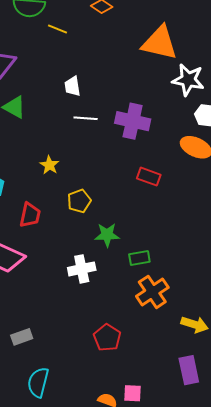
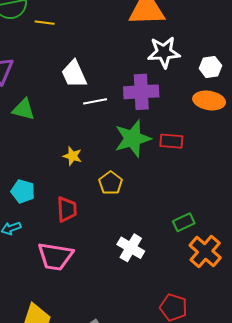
white star: (188, 80) -> (164, 52), moved
white trapezoid: (72, 86) -> (74, 74), size x1.4
green star: (107, 235) -> (133, 138), moved, size x1.5
white cross: (82, 269) -> (131, 248), turned -32

